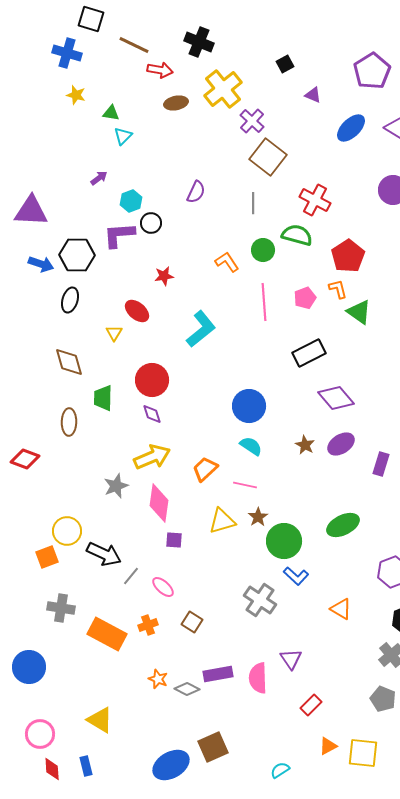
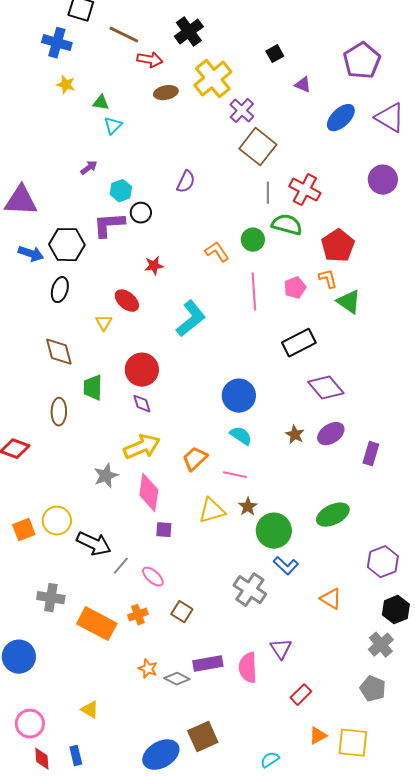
black cross: (199, 42) -> (189, 32), turned 32
gray line: (253, 203) -> (268, 193), moved
orange square: (47, 557) -> (24, 530), moved
yellow triangle: (100, 720) -> (90, 710), size x0.7

